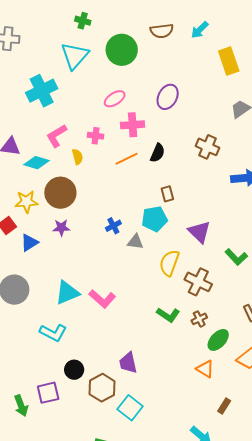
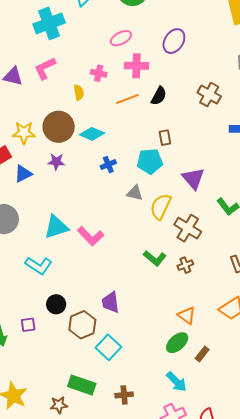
pink L-shape: (57, 136) -> (45, 68), moved
cyan diamond: (36, 163) -> (92, 134), moved
gray triangle: (135, 242) -> (135, 193), moved
green ellipse: (218, 340) -> (177, 343), moved
purple square: (48, 393) -> (28, 325), size x0.7

